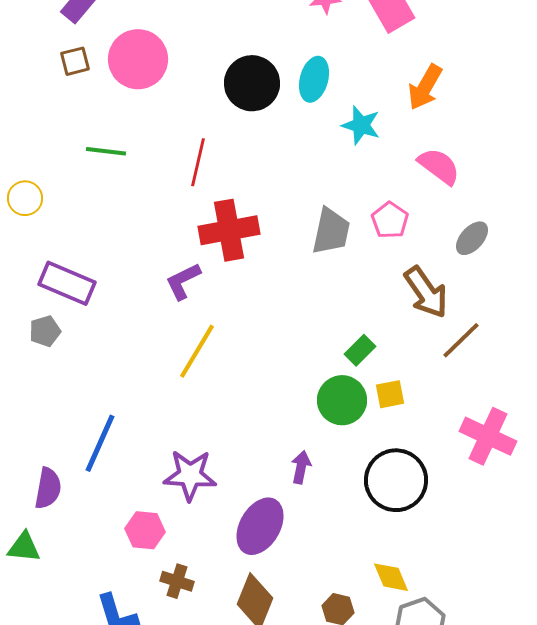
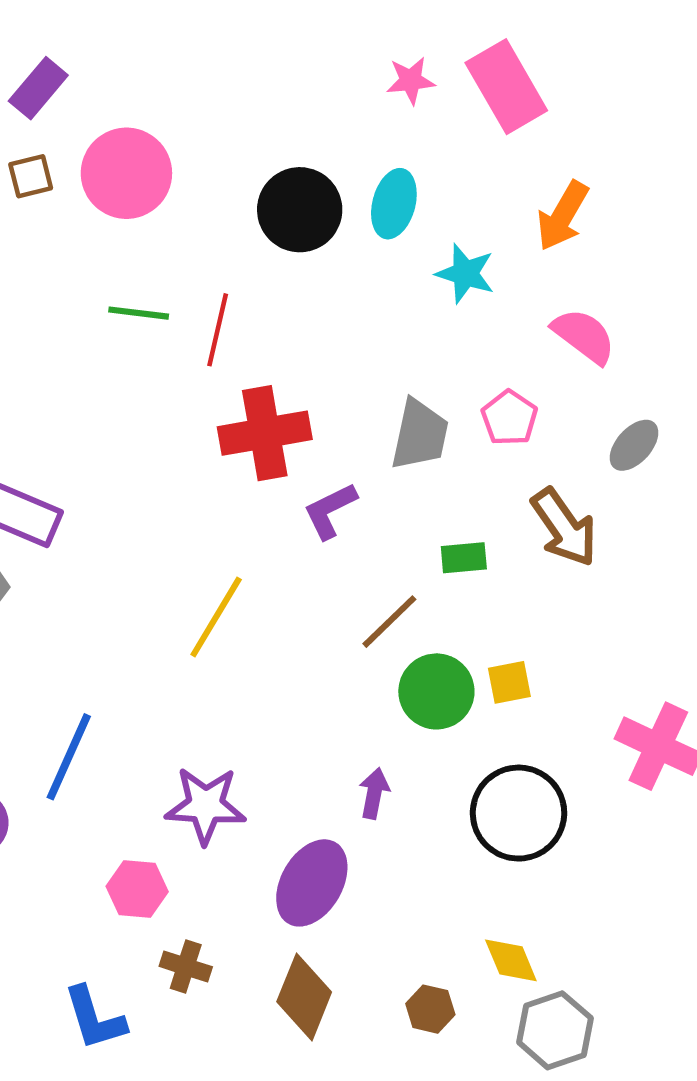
green line: (106, 151) -> (139, 313), moved
purple L-shape: (183, 281) -> (330, 511), moved
brown line: (461, 340) -> (389, 622), moved
green rectangle: (360, 350) -> (464, 558), moved, turned 40

